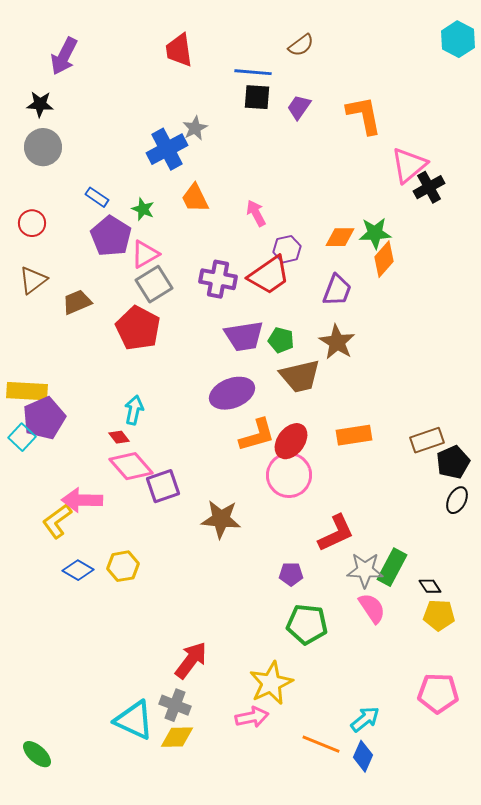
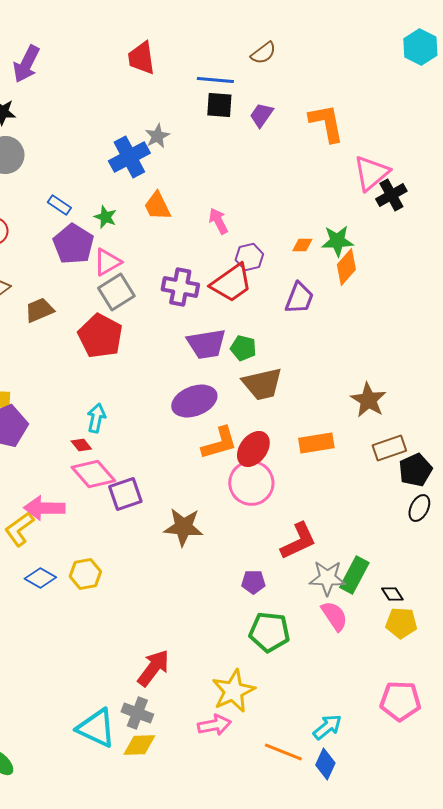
orange diamond: (340, 237) -> (302, 245), size x0.7
brown star: (337, 342) -> (368, 400), moved

